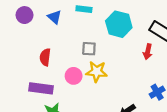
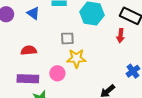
red semicircle: (45, 57) -> (29, 50), turned 84
pink circle: (74, 76) -> (57, 73), moved

